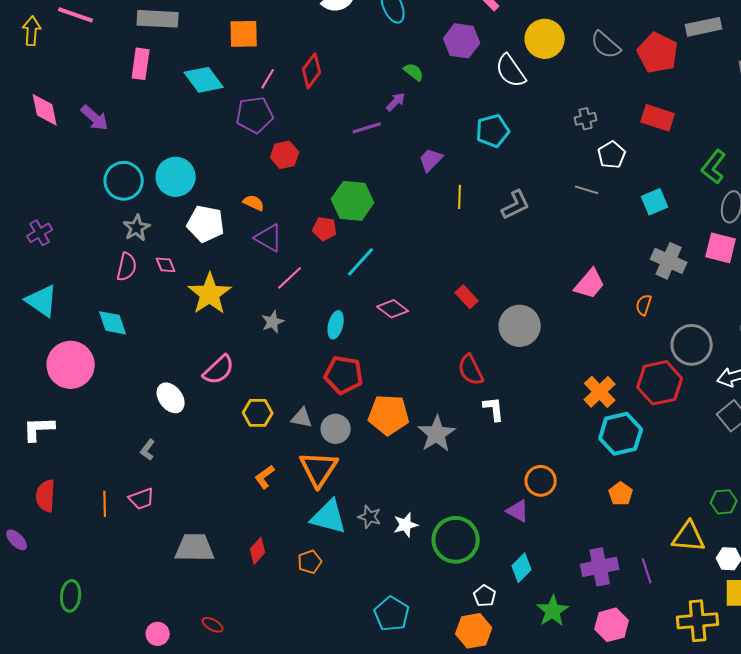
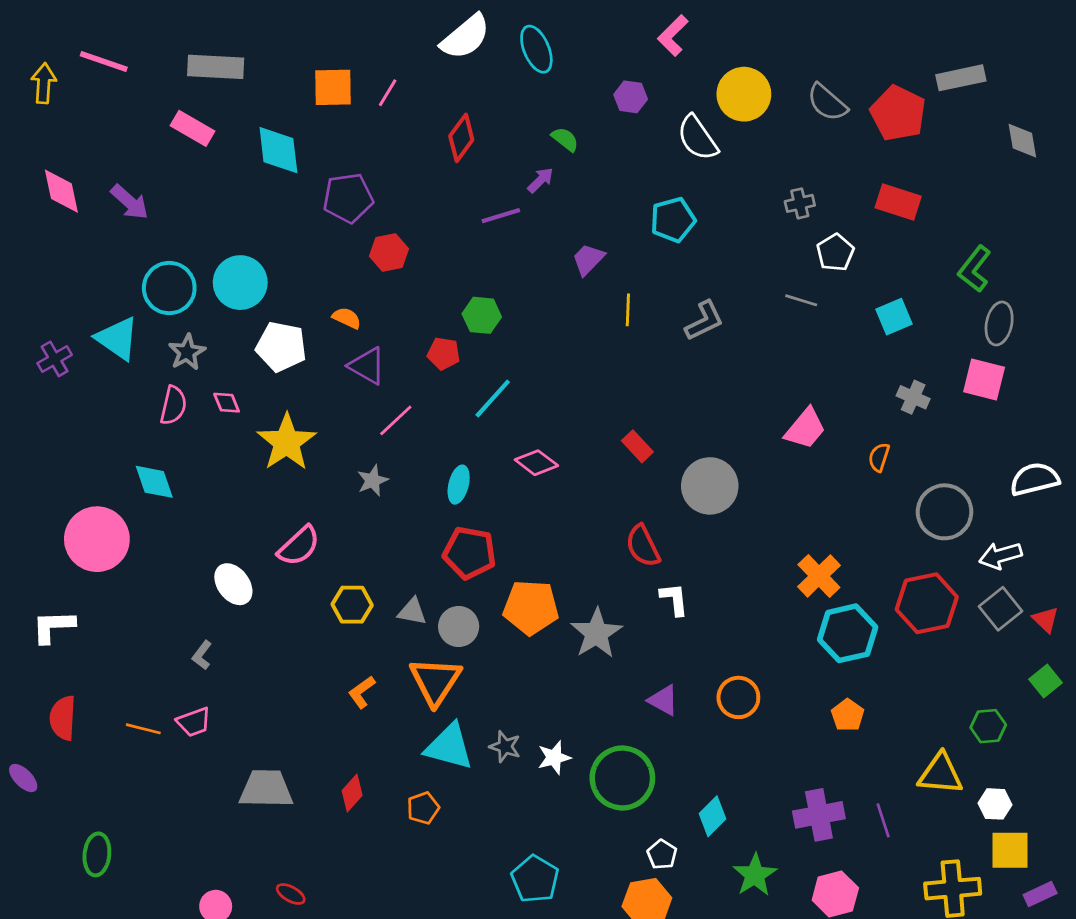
purple hexagon: (462, 41) -> (631, 97), size x0.7
pink rectangle: (141, 64) -> (192, 128), turned -68
red diamond: (312, 71) -> (461, 138), moved
pink line: (268, 79) -> (388, 93), moved
cyan diamond: (204, 80) -> (278, 150), turned 30
green hexagon: (353, 201) -> (482, 315), size x0.7
gray cross: (669, 261) -> (913, 397), size x0.7
cyan triangle: (42, 301) -> (117, 339), moved
red hexagon: (660, 383) -> (927, 603), moved
orange line: (105, 504) -> (143, 729), turned -75
purple triangle: (518, 511) -> (663, 700), moved

